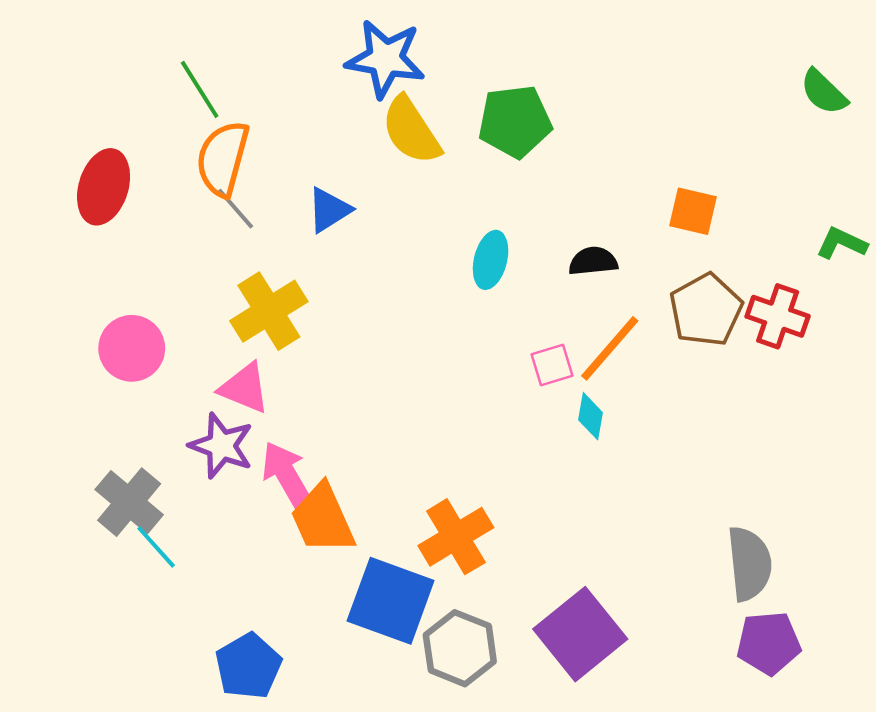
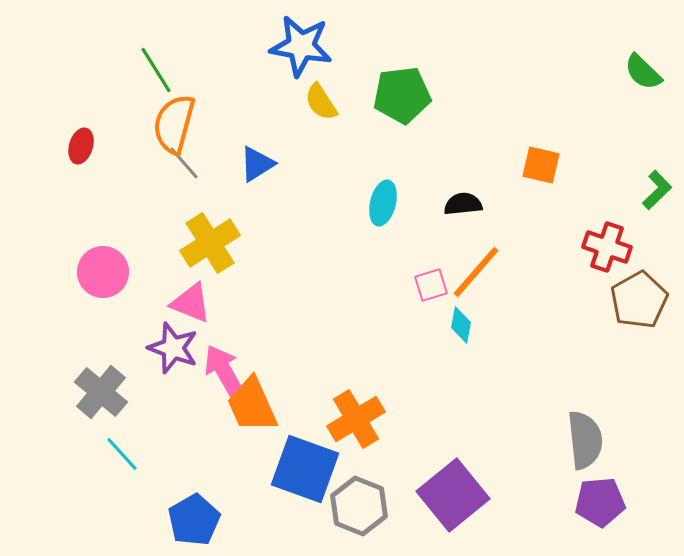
yellow semicircle: (411, 130) -> (321, 102), size x0.7
red ellipse: (104, 187) -> (81, 146), size x0.6
green L-shape: (842, 243) -> (657, 190), turned 111
brown pentagon: (706, 310) -> (639, 300), moved
cyan line: (156, 547) -> (122, 454), moved

